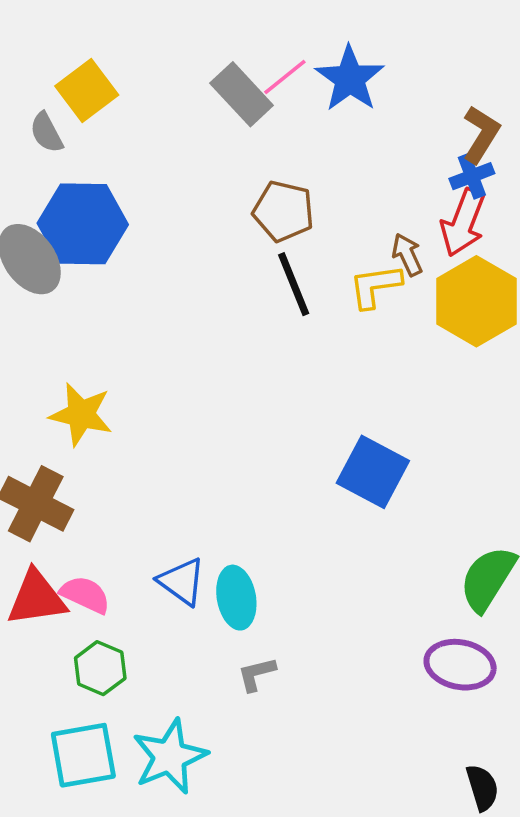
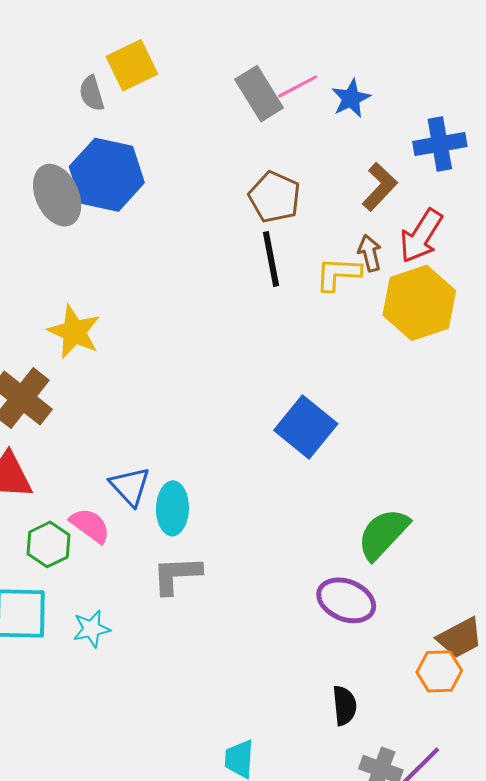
blue star: (350, 79) -> (351, 98), size x0.7
brown L-shape: (481, 134) -> (380, 187), moved
blue cross: (472, 176) -> (440, 144), moved, size x1.4
pink semicircle: (85, 595) -> (90, 525), moved
gray L-shape: (257, 674) -> (177, 575), size x1.5
cyan star: (170, 757) -> (91, 629), size x0.6

